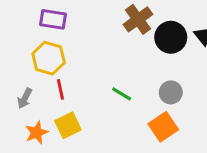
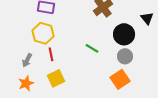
black circle: (171, 37) -> (124, 34), moved
green line: (122, 94) -> (92, 48), moved
orange star: (37, 133) -> (26, 83), moved

